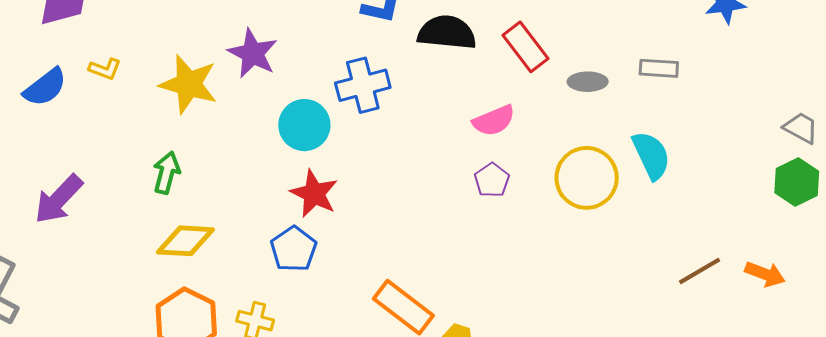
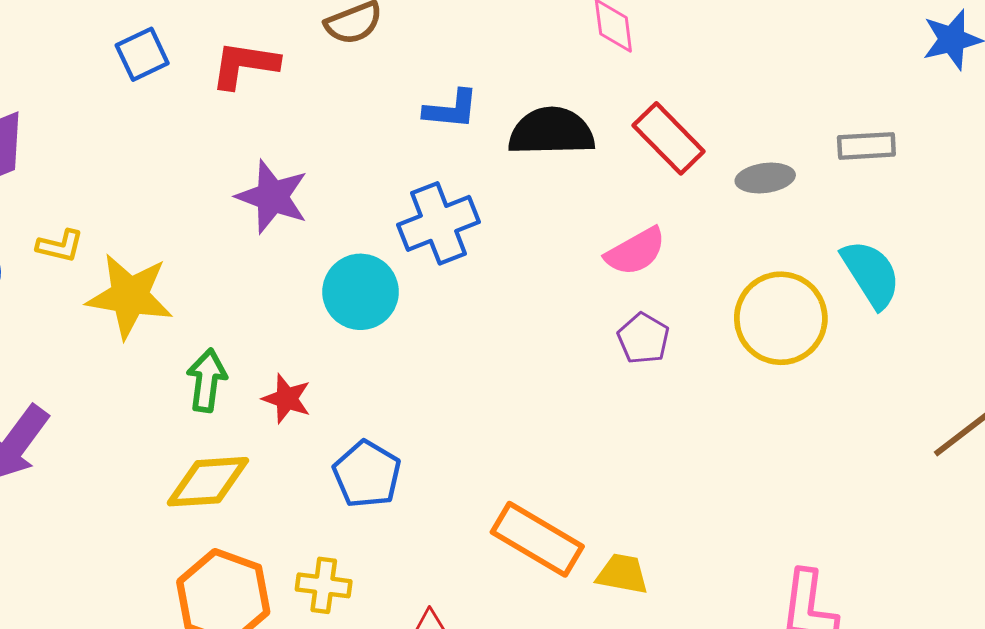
yellow star: (189, 84) -> (130, 296), moved
green arrow: (167, 173) -> (207, 380), moved
red star: (314, 194) -> (287, 399), moved, size x0.7

